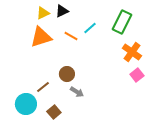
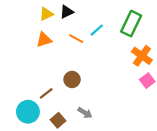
orange triangle: (41, 37) -> (44, 40), size x0.7
gray arrow: (77, 92) -> (85, 113), moved

